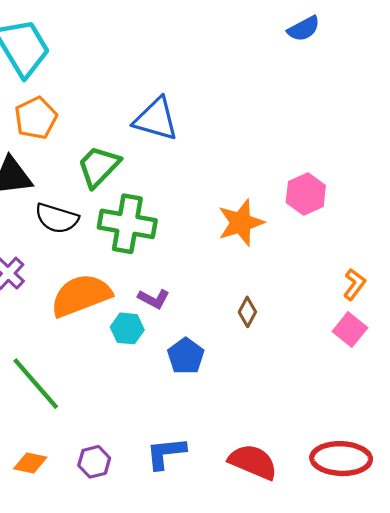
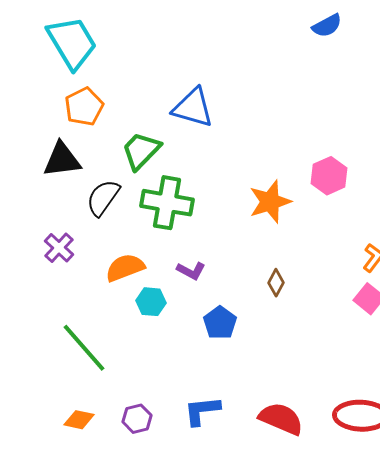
black semicircle: (57, 218) -> (103, 198), turned 108
orange semicircle: (81, 295) -> (125, 268), size x0.7
cyan hexagon: (127, 328) -> (151, 302), moved

